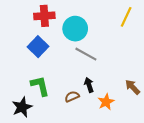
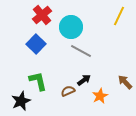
red cross: (44, 16) -> (42, 15), turned -36
black arrow: (89, 85) -> (84, 80), turned 72

